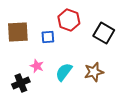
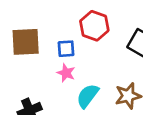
pink star: (37, 66) -> (66, 73), moved

